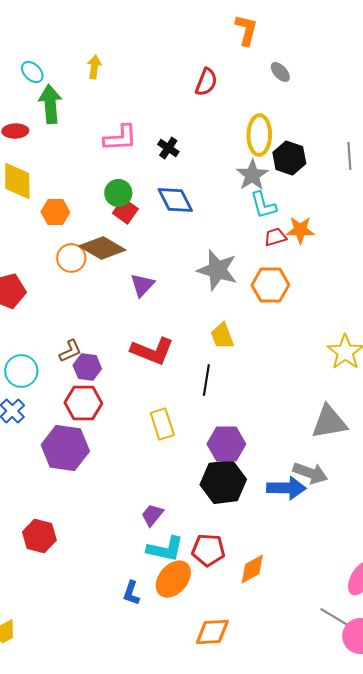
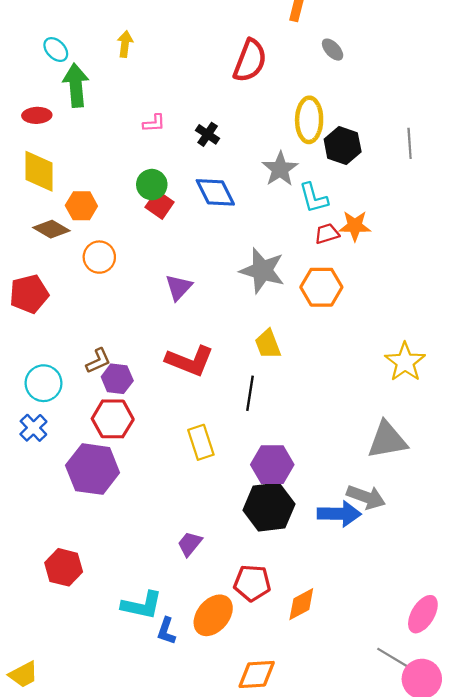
red semicircle: (206, 82) -> (250, 61), size x1.4
pink L-shape: (120, 138) -> (154, 123), size x0.6
gray star: (252, 175) -> (280, 169), moved
brown diamond: (102, 248) -> (51, 229), moved, size x0.7
cyan L-shape: (165, 549) -> (142, 605), moved

